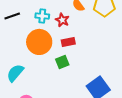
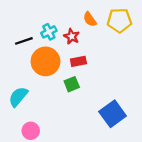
black line: (12, 16) -> (24, 41), moved
cyan cross: (42, 16) -> (49, 32), turned -32

